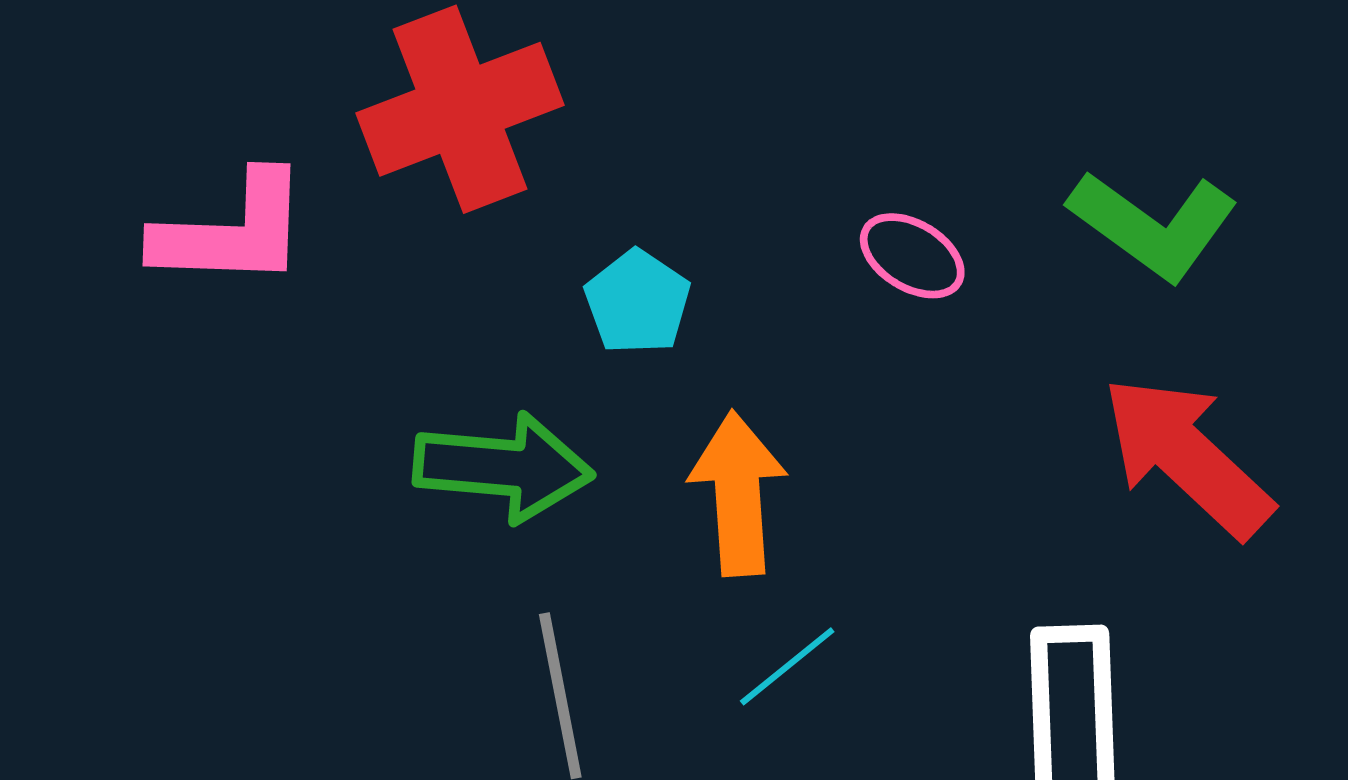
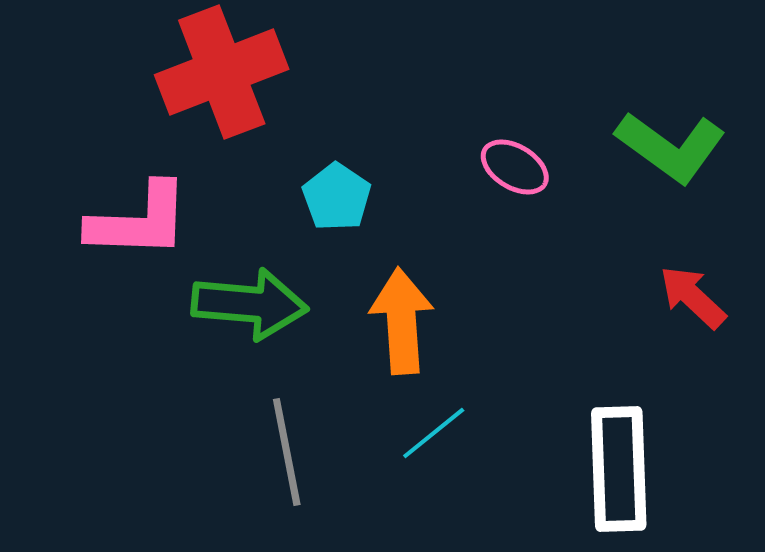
pink L-shape: (232, 231) -> (139, 221), moved
red arrow: (1187, 456) -> (693, 297), size x0.6

